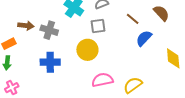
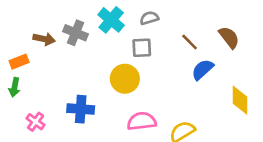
gray cross: (49, 30) -> (75, 33), moved
blue cross: (50, 62) -> (81, 109), moved
pink cross: (12, 88) -> (36, 122), moved, turned -32

